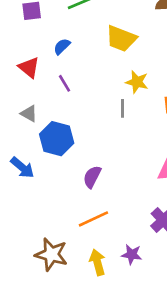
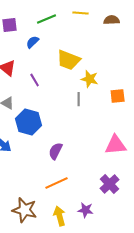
yellow trapezoid: (121, 39) -> (69, 60), moved
blue semicircle: (62, 46) -> (33, 42), moved

